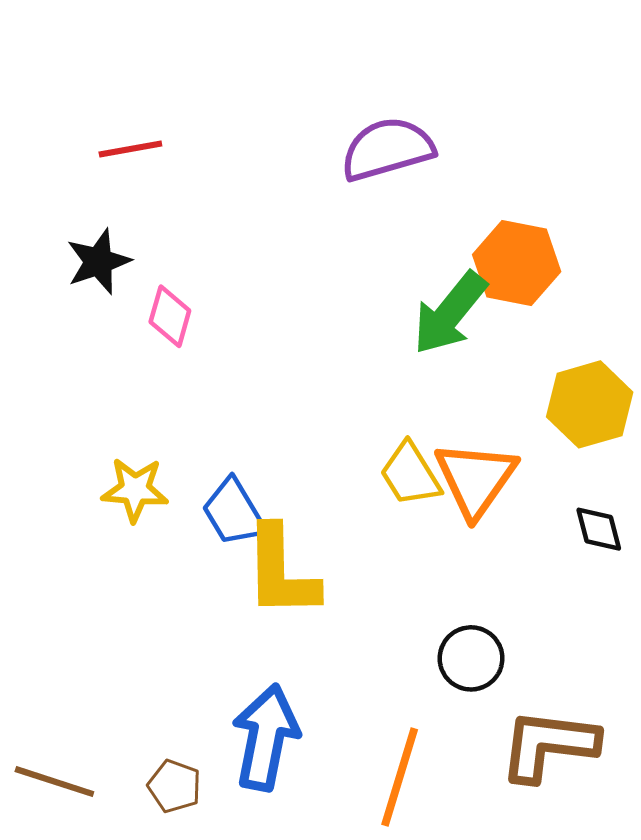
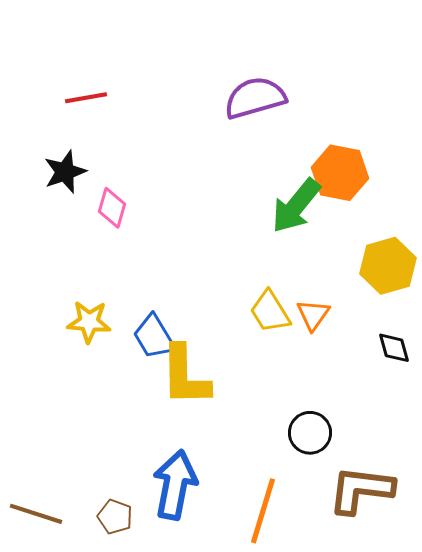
orange triangle: (476, 479) -> (313, 315), size x0.6

